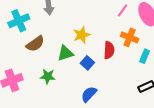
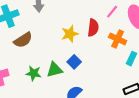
red semicircle: (109, 50) -> (93, 28), moved
green triangle: (65, 53) -> (54, 70), moved

